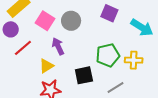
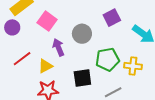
purple square: (109, 13) -> (112, 18), turned 36
gray circle: (71, 21) -> (82, 34), moved
red line: (23, 48) -> (22, 59), moved

